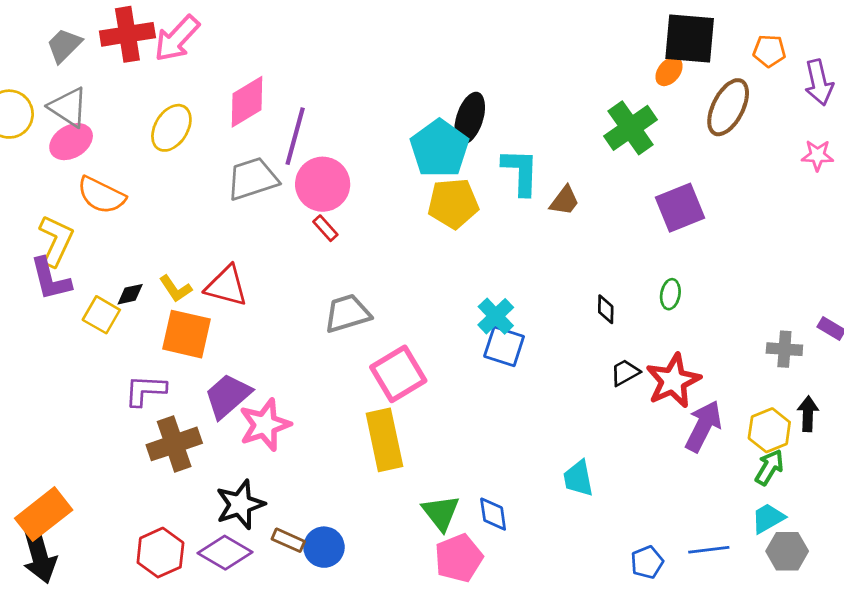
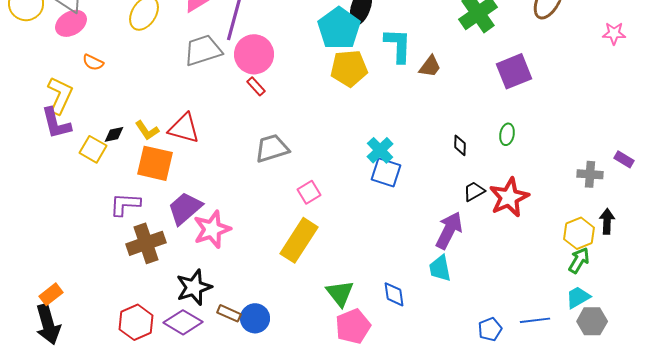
orange semicircle: (101, 195) -> (93, 62), size x0.6
pink square: (398, 374) -> (309, 192), size x0.6
purple arrow: (703, 426) -> (449, 230), moved
yellow rectangle: (384, 440) -> (299, 240), turned 45
orange rectangle: (44, 514) -> (51, 294), size x0.6
blue diamond: (493, 514) -> (394, 294), moved

